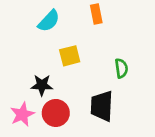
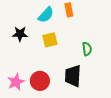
cyan semicircle: (49, 21) -> (46, 15), moved
black star: (42, 85) -> (20, 34), moved

